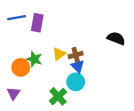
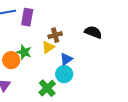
black semicircle: (116, 38) -> (93, 32), moved
brown cross: (76, 55) -> (55, 35), moved
blue triangle: (78, 66) -> (66, 59), turned 40

